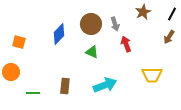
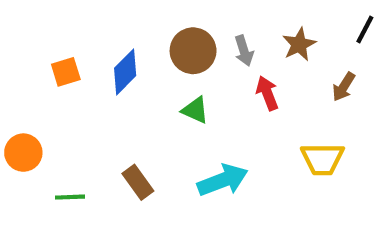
brown star: (143, 12) -> (299, 44), moved
brown arrow: (169, 37) -> (344, 87), moved
orange square: (19, 42) -> (66, 72), moved, turned -32
brown rectangle: (65, 86) -> (138, 182), turned -42

